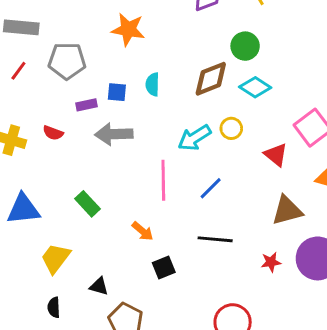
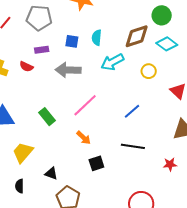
purple rectangle: (87, 105) -> (42, 50), moved
cyan arrow: (194, 138) -> (112, 62), moved
pink line: (163, 180) -> (85, 105), moved, turned 44

